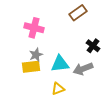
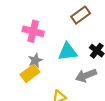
cyan triangle: (60, 64) -> (68, 52), moved
yellow rectangle: (31, 67) -> (30, 73), turned -30

